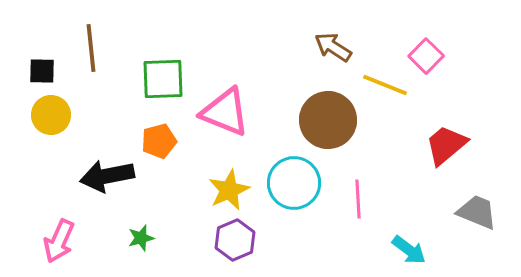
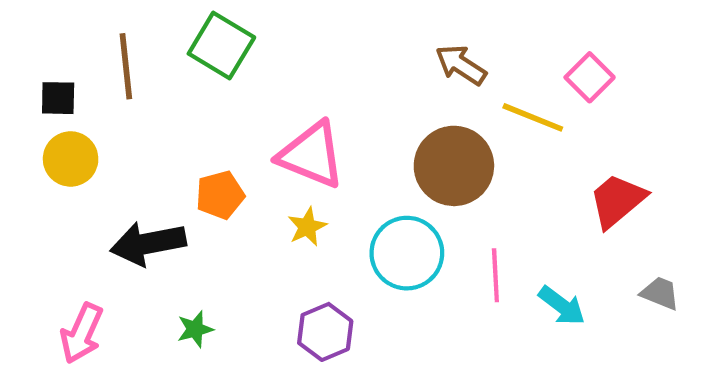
green square: (163, 79) -> (221, 45), moved, turned 33
yellow star: (229, 190) -> (307, 227), moved, size x0.7
gray trapezoid: (477, 212) -> (660, 293), size x0.7
cyan arrow: (409, 250) -> (562, 306), moved

